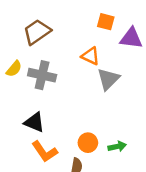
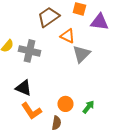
brown trapezoid: (37, 32) -> (48, 17), moved
green arrow: (117, 146) -> (88, 107), turned -40

